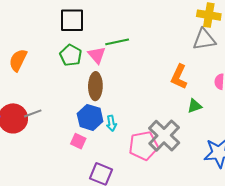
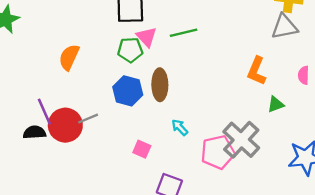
green pentagon: (71, 55) -> (130, 50), turned -30
pink triangle: (97, 55) -> (147, 37), moved
blue hexagon: (90, 117) -> (128, 91), moved
cyan arrow: (111, 123) -> (180, 127), turned 147

